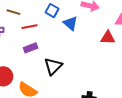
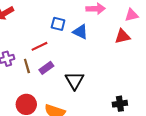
brown line: (13, 12) -> (27, 66), moved, turned 72

